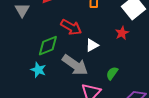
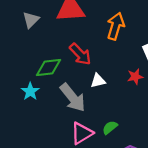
green semicircle: (112, 73) -> (110, 128), moved

